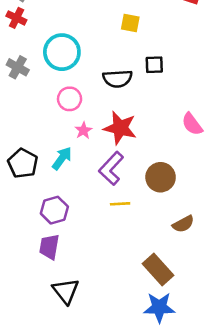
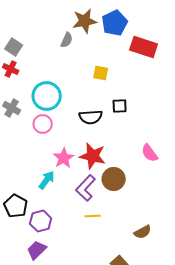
pink circle: (70, 99) -> (43, 124), moved
pink star: (83, 130) -> (64, 158), size x1.5
black pentagon: (23, 163) -> (16, 206), moved
brown circle: (161, 177) -> (114, 179), moved
purple trapezoid: (49, 247) -> (37, 250), turned 35

